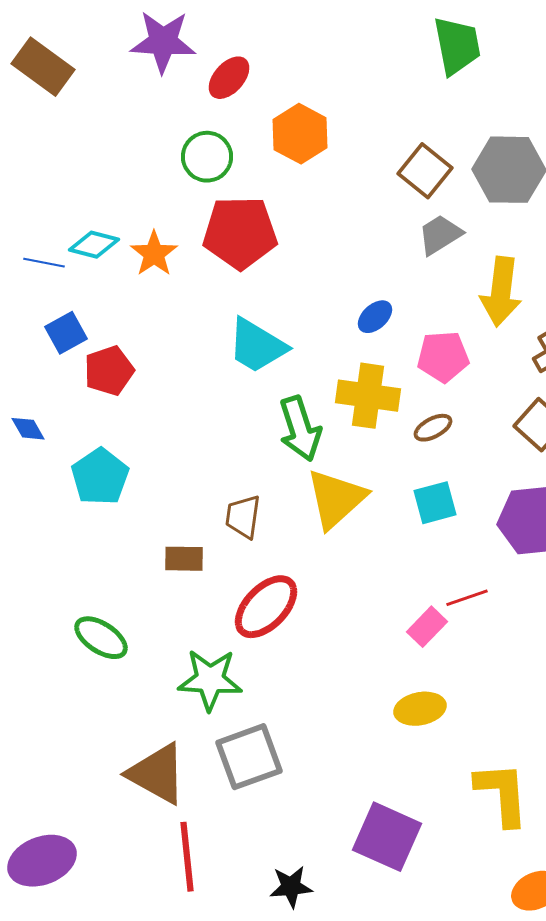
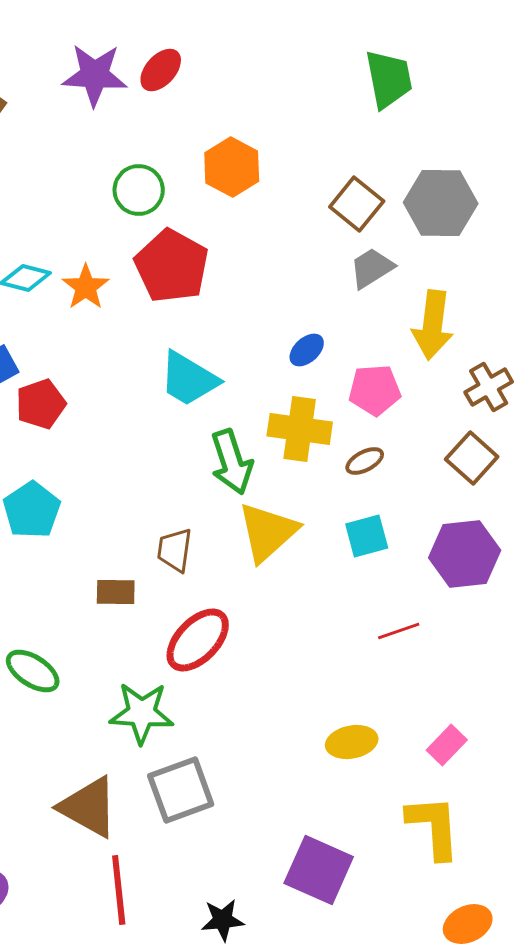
red ellipse: (229, 78) -> (161, 70), moved
red pentagon: (240, 233) -> (172, 266), turned 30
pink rectangle: (427, 627) -> (447, 745), moved

